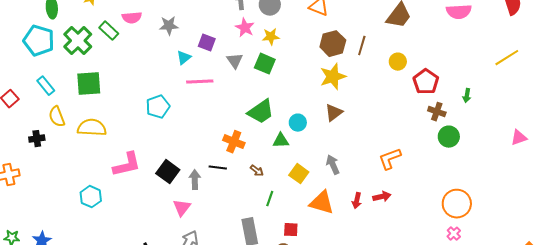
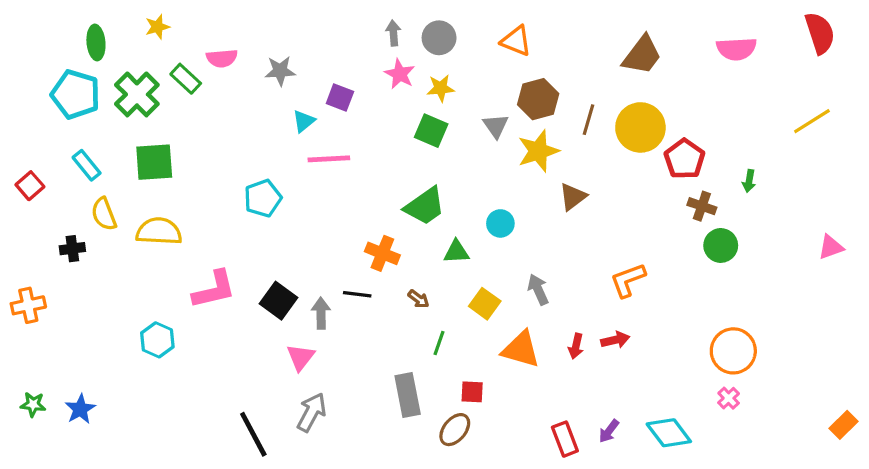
brown line: (362, 46) -> (589, 120), moved
gray triangle: (235, 61) -> (496, 126), moved
yellow circle: (398, 62) -> (640, 127), size x1.8
brown triangle: (334, 113) -> (573, 197), moved
cyan circle: (298, 123) -> (500, 223), moved

